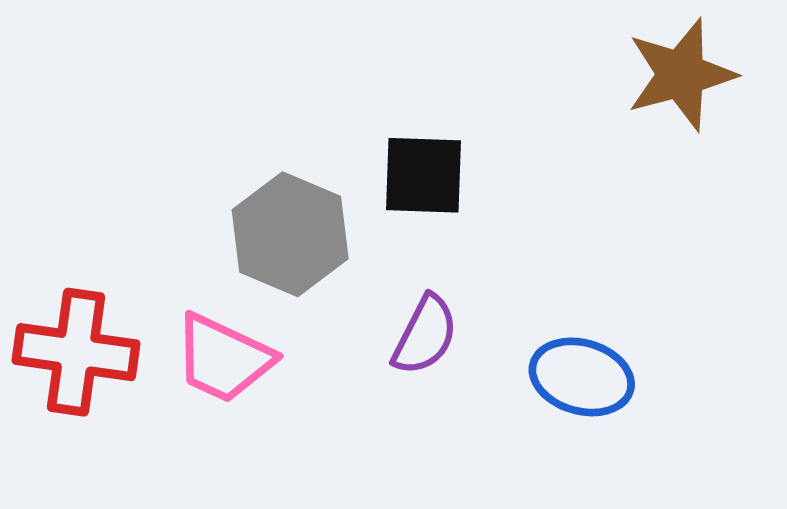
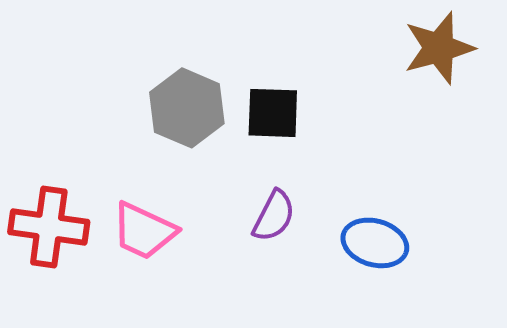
gray hexagon: (290, 234) -> (187, 108), moved

